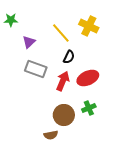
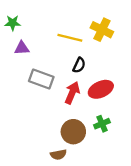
yellow line: (61, 33) -> (70, 38), turned -35
purple triangle: (29, 42) -> (22, 48), moved, turned 40

